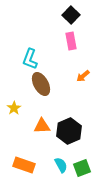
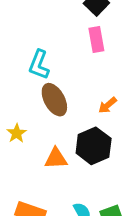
orange arrow: (83, 76) -> (108, 105), moved
black hexagon: (69, 131) -> (94, 146), moved

